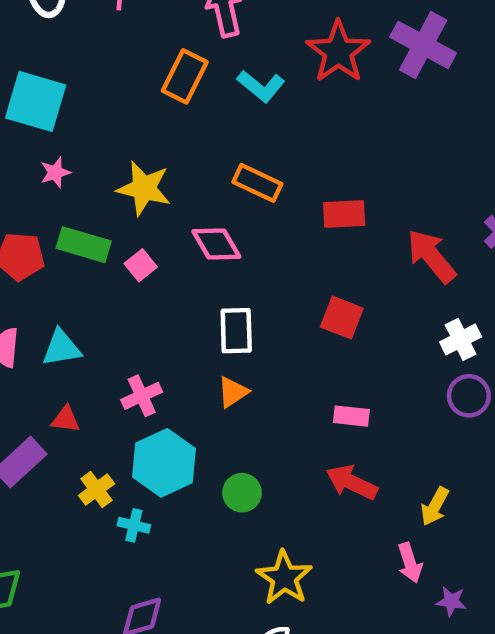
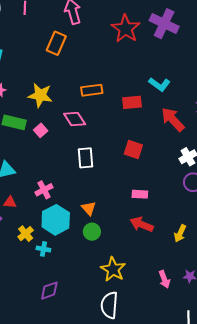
cyan L-shape: (261, 86) -> (159, 84), moved
orange rectangle: (257, 183) -> (92, 90), turned -30
orange triangle: (233, 392) -> (89, 208), moved, turned -35
pink arrow: (410, 563) -> (164, 279), moved

